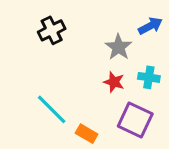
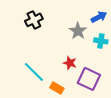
cyan cross: (149, 77) -> (101, 41), moved
red star: (114, 82) -> (70, 63), moved

